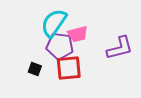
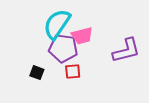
red square: (69, 68) -> (73, 72), size x0.6

